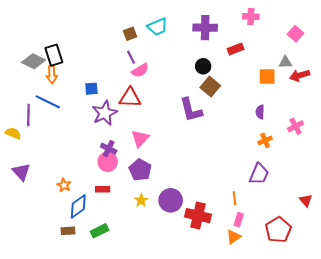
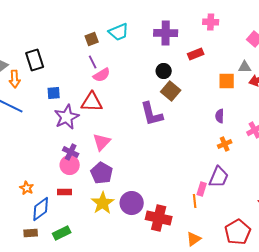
black rectangle: (54, 55) -> (35, 60), moved
yellow star: (141, 200) -> (103, 203), size x1.6
pink rectangle: (239, 220) -> (202, 189), moved

